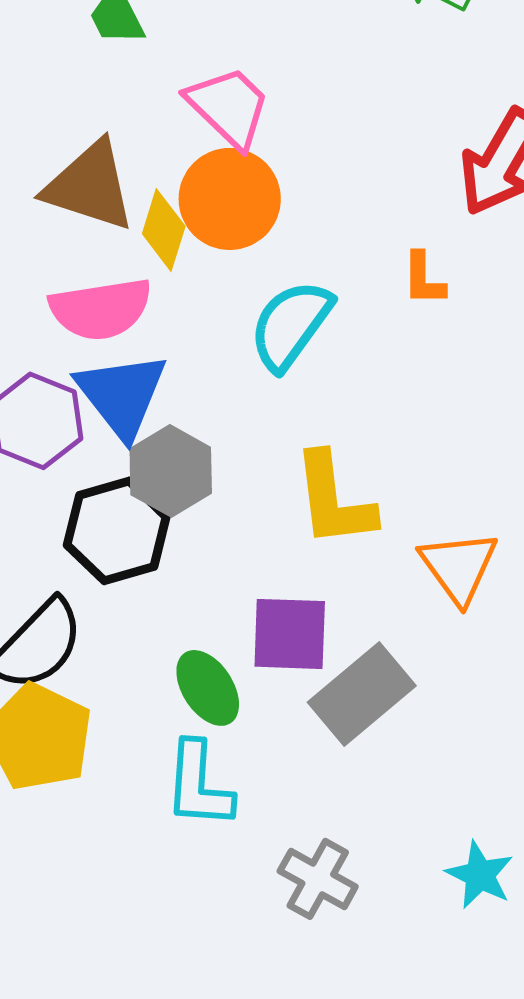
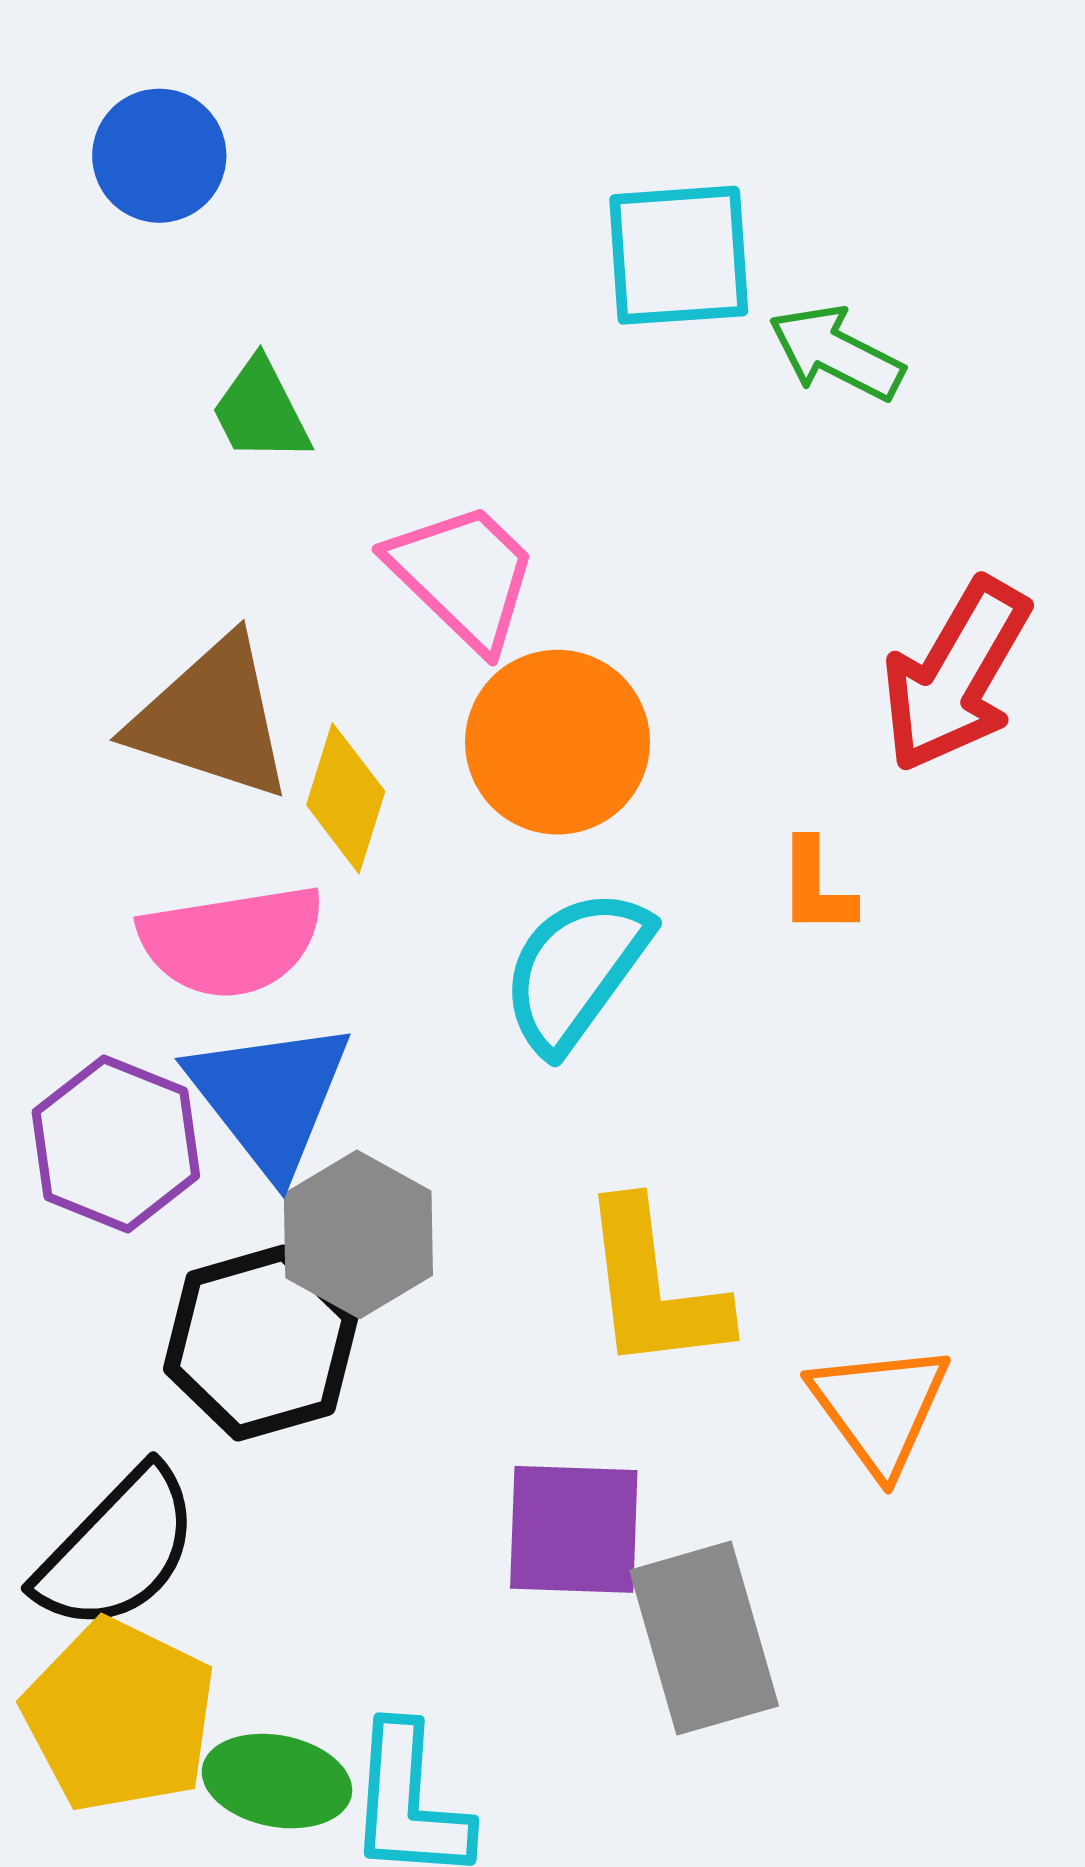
orange circle: (230, 199) -> (557, 742), moved
green ellipse: (208, 688) -> (277, 1781), moved, turned -46
gray rectangle: (362, 694) -> (704, 1638), turned -66

